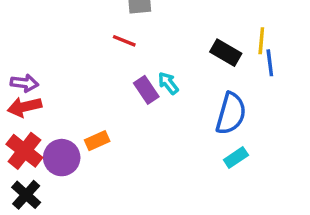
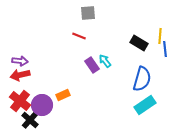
cyan rectangle: (236, 158) -> (145, 105), size x1.5
black cross: (26, 195) -> (30, 120), moved

